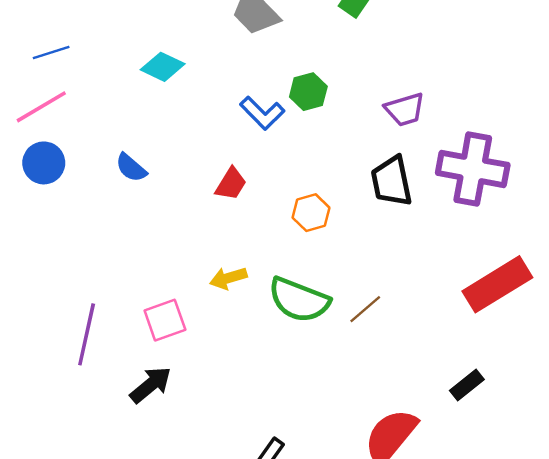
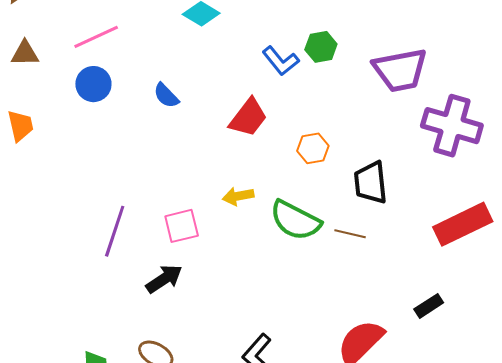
purple trapezoid: (405, 110) -> (400, 70), size x1.6
black trapezoid: (392, 181) -> (371, 183), moved
red trapezoid: (231, 184) -> (248, 118), size x1.4
brown line: (365, 309) -> (350, 234), turned 48

